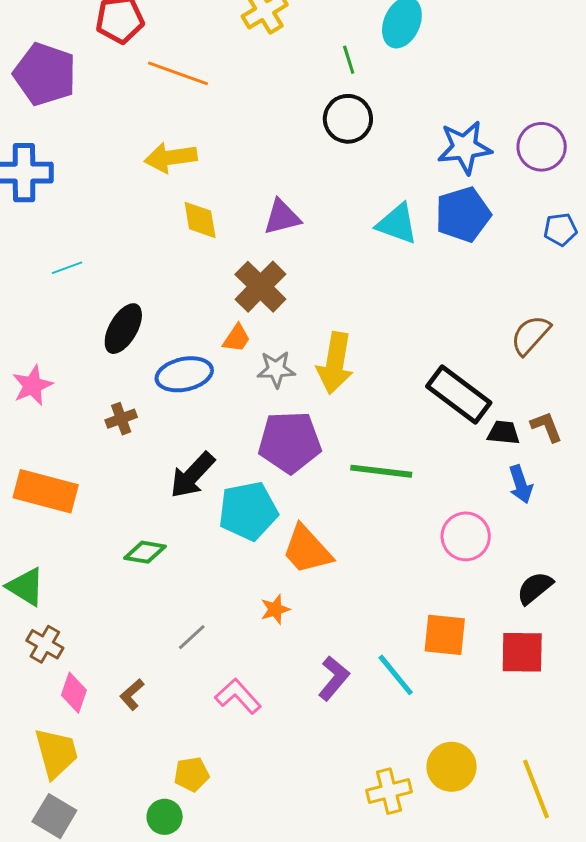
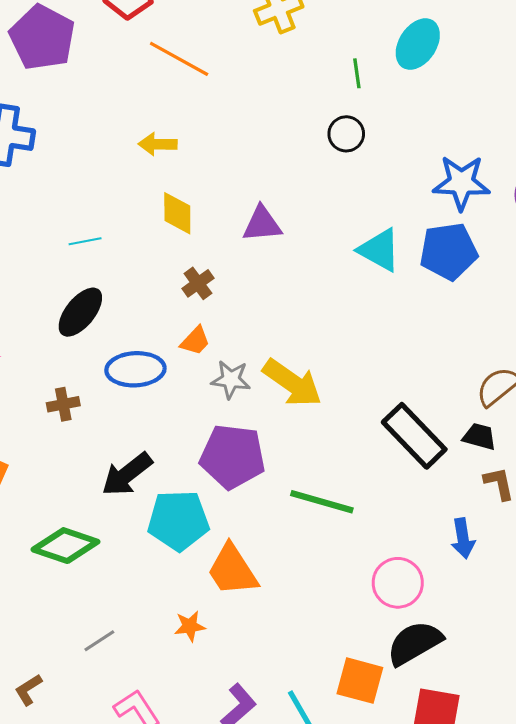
black circle: (348, 119) -> (346, 134), size x0.7
yellow arrow: (171, 158) -> (158, 144), size x0.7
cyan line: (67, 268) -> (85, 241), moved
brown cross: (260, 287) -> (198, 283), moved, size x0.6
yellow arrow: (335, 363) -> (292, 383), turned -74
black trapezoid: (504, 433) -> (479, 437), moved
green diamond: (145, 552) -> (65, 546), size x1.5
black semicircle: (535, 588) -> (415, 643), moved, size x1.4

